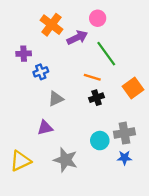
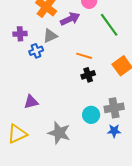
green line: (106, 54) -> (109, 25), moved
gray triangle: (56, 99) -> (50, 36), moved
purple triangle: (45, 128) -> (31, 102), moved

